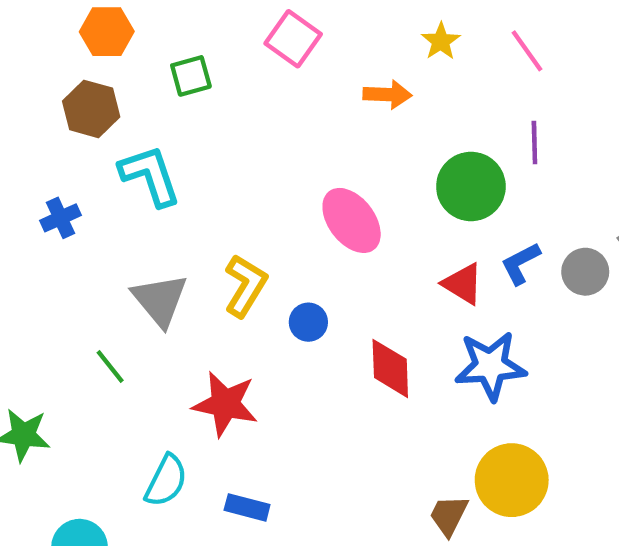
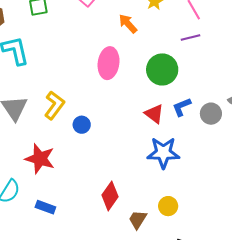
orange arrow: (387, 94) -> (128, 24), turned -140
purple line: (534, 143) -> (190, 37), moved, turned 72
pink ellipse: (352, 220) -> (109, 63), moved, turned 40
red diamond: (390, 368) -> (110, 196), moved, turned 32
yellow circle: (512, 480) -> (168, 206), size x0.6

